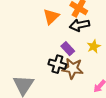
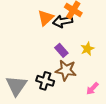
black arrow: (80, 25) -> (63, 21), moved
black cross: (57, 64) -> (45, 81), moved

